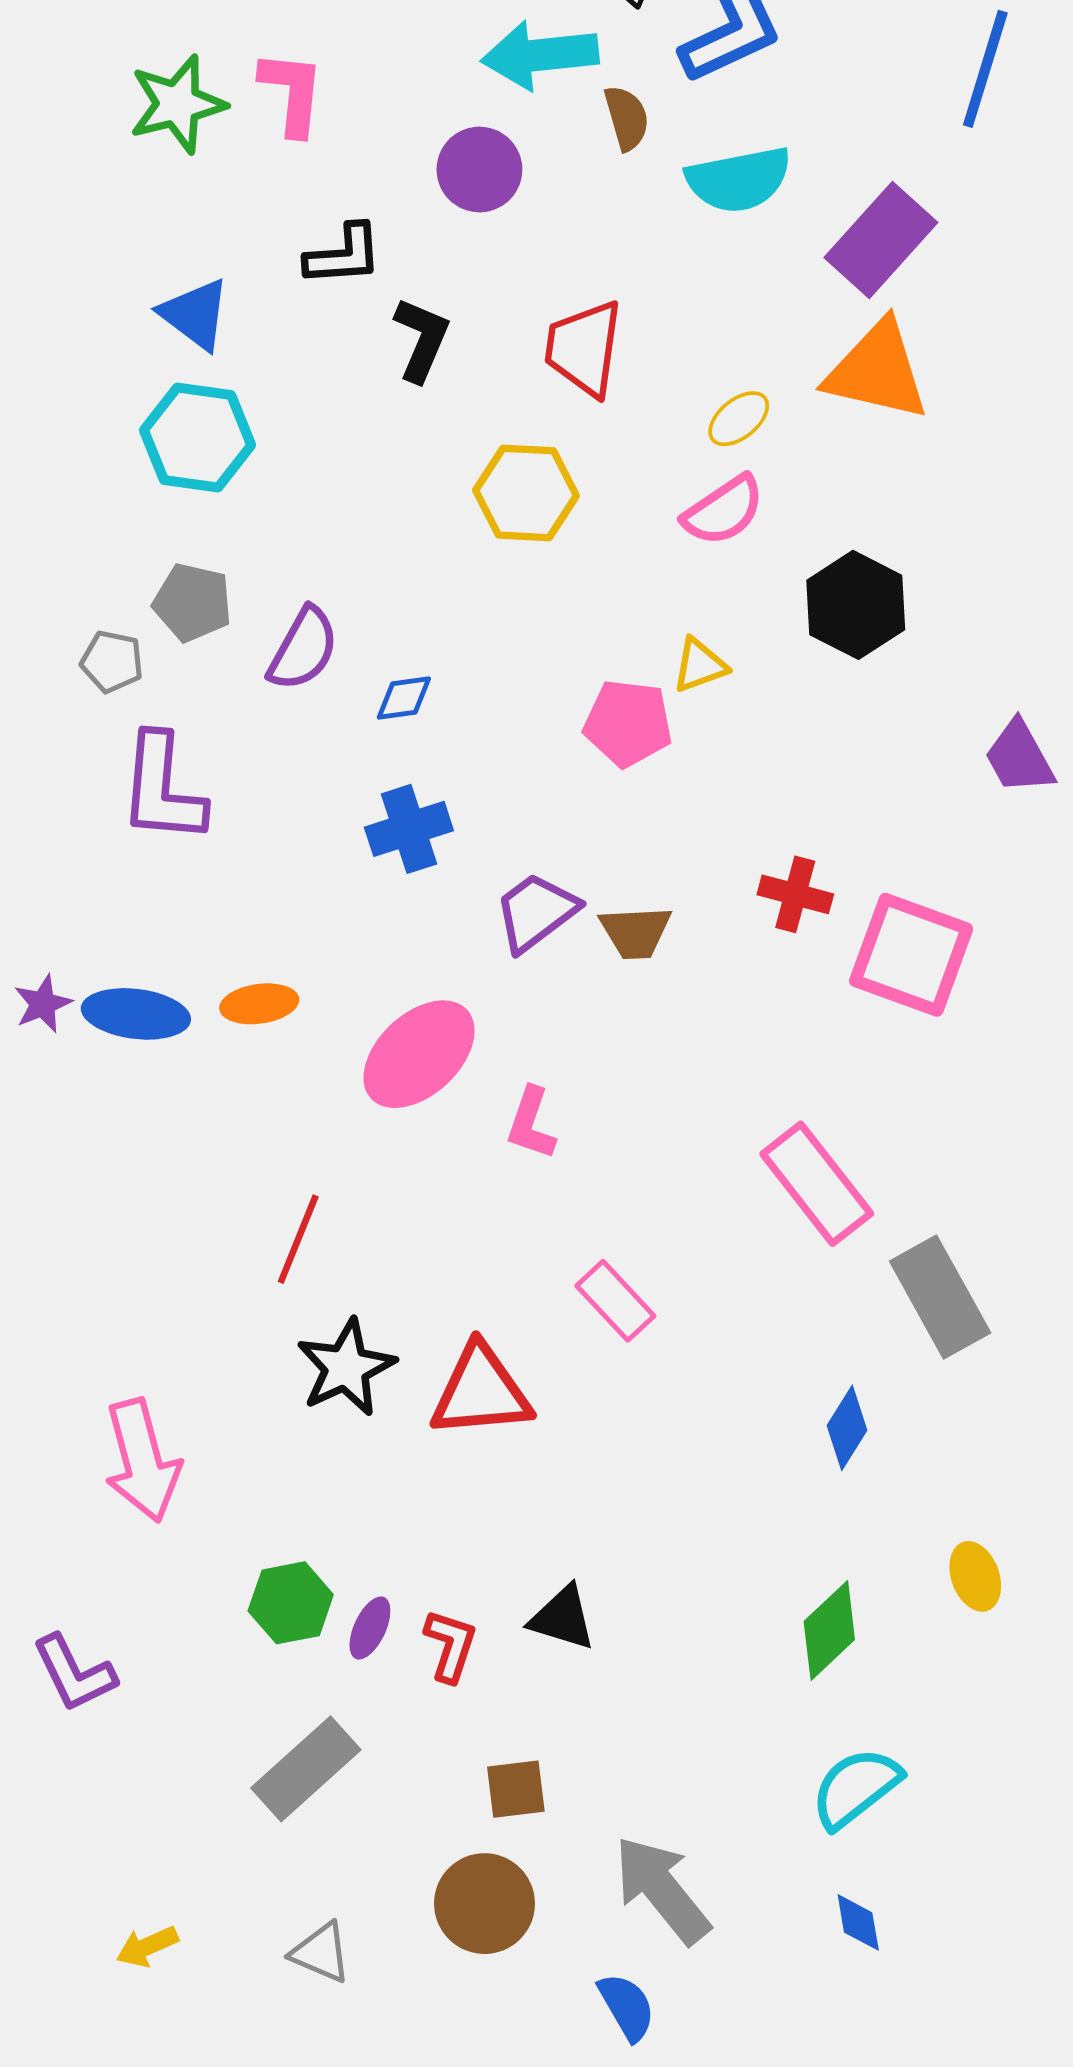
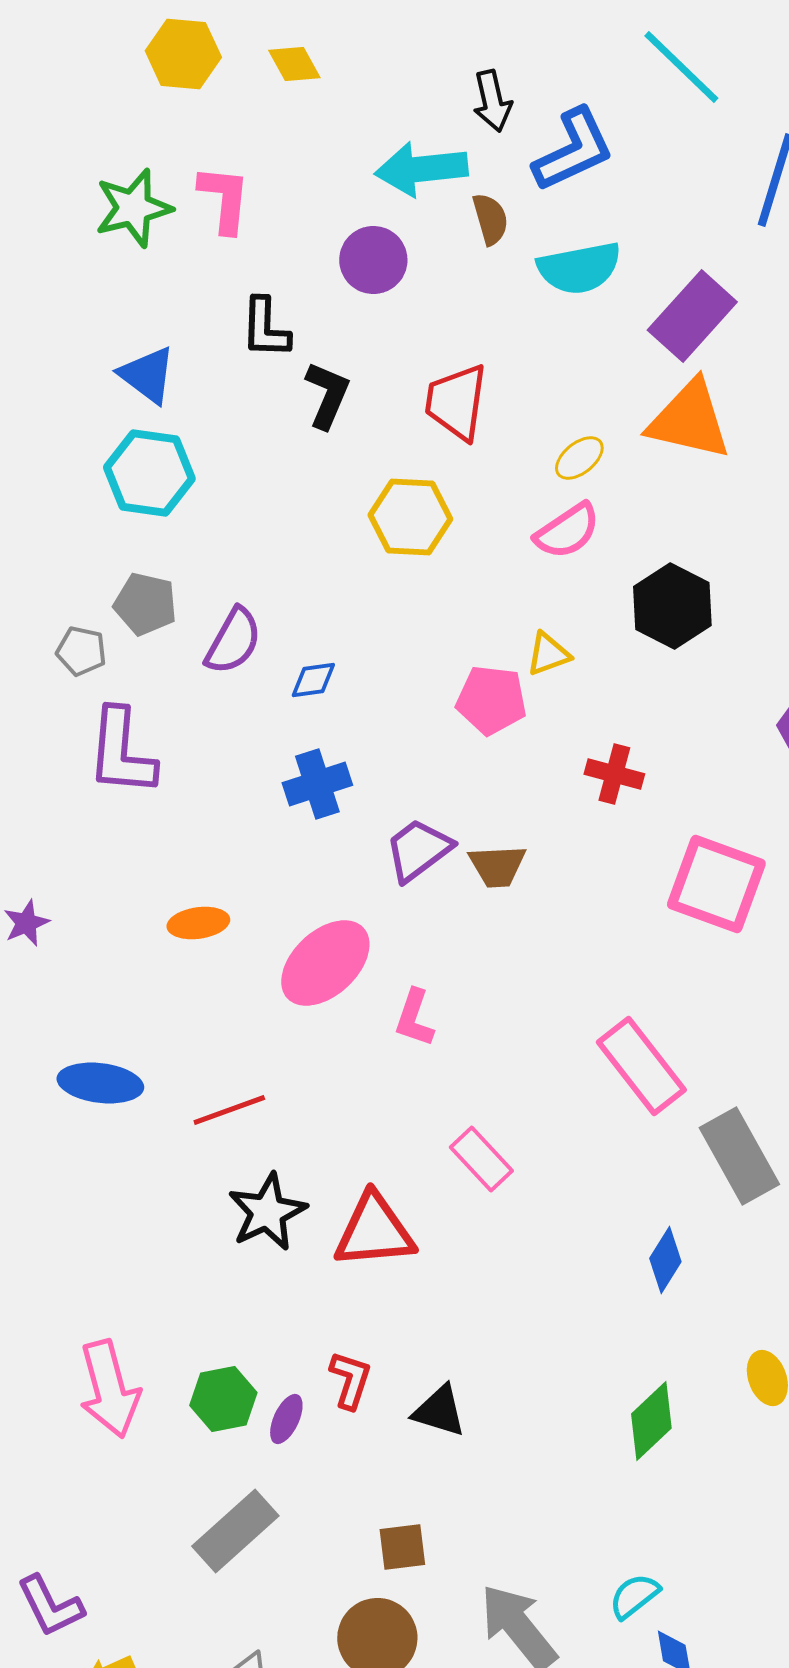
black L-shape: (344, 255) -> (265, 328), turned 96
red cross: (795, 894) -> (614, 774), moved
blue ellipse: (136, 1014) -> (100, 1083), moved
red line: (298, 1239) -> (229, 1110), turned 48
pink arrow: (142, 1461) -> (109, 1389), moved
red L-shape: (451, 1646) -> (350, 1380), moved
purple L-shape: (74, 1673) -> (50, 1606), moved
cyan semicircle: (856, 1788) -> (634, 1596), moved, size x0.7

